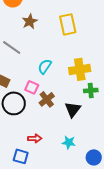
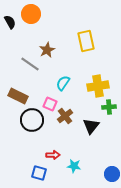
brown star: (30, 21) -> (47, 50), moved
cyan star: (69, 142) -> (74, 166), moved

